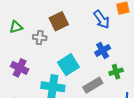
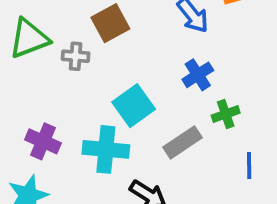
green triangle: (16, 27) -> (29, 38), size x1.6
purple cross: (20, 68) -> (43, 141), moved

